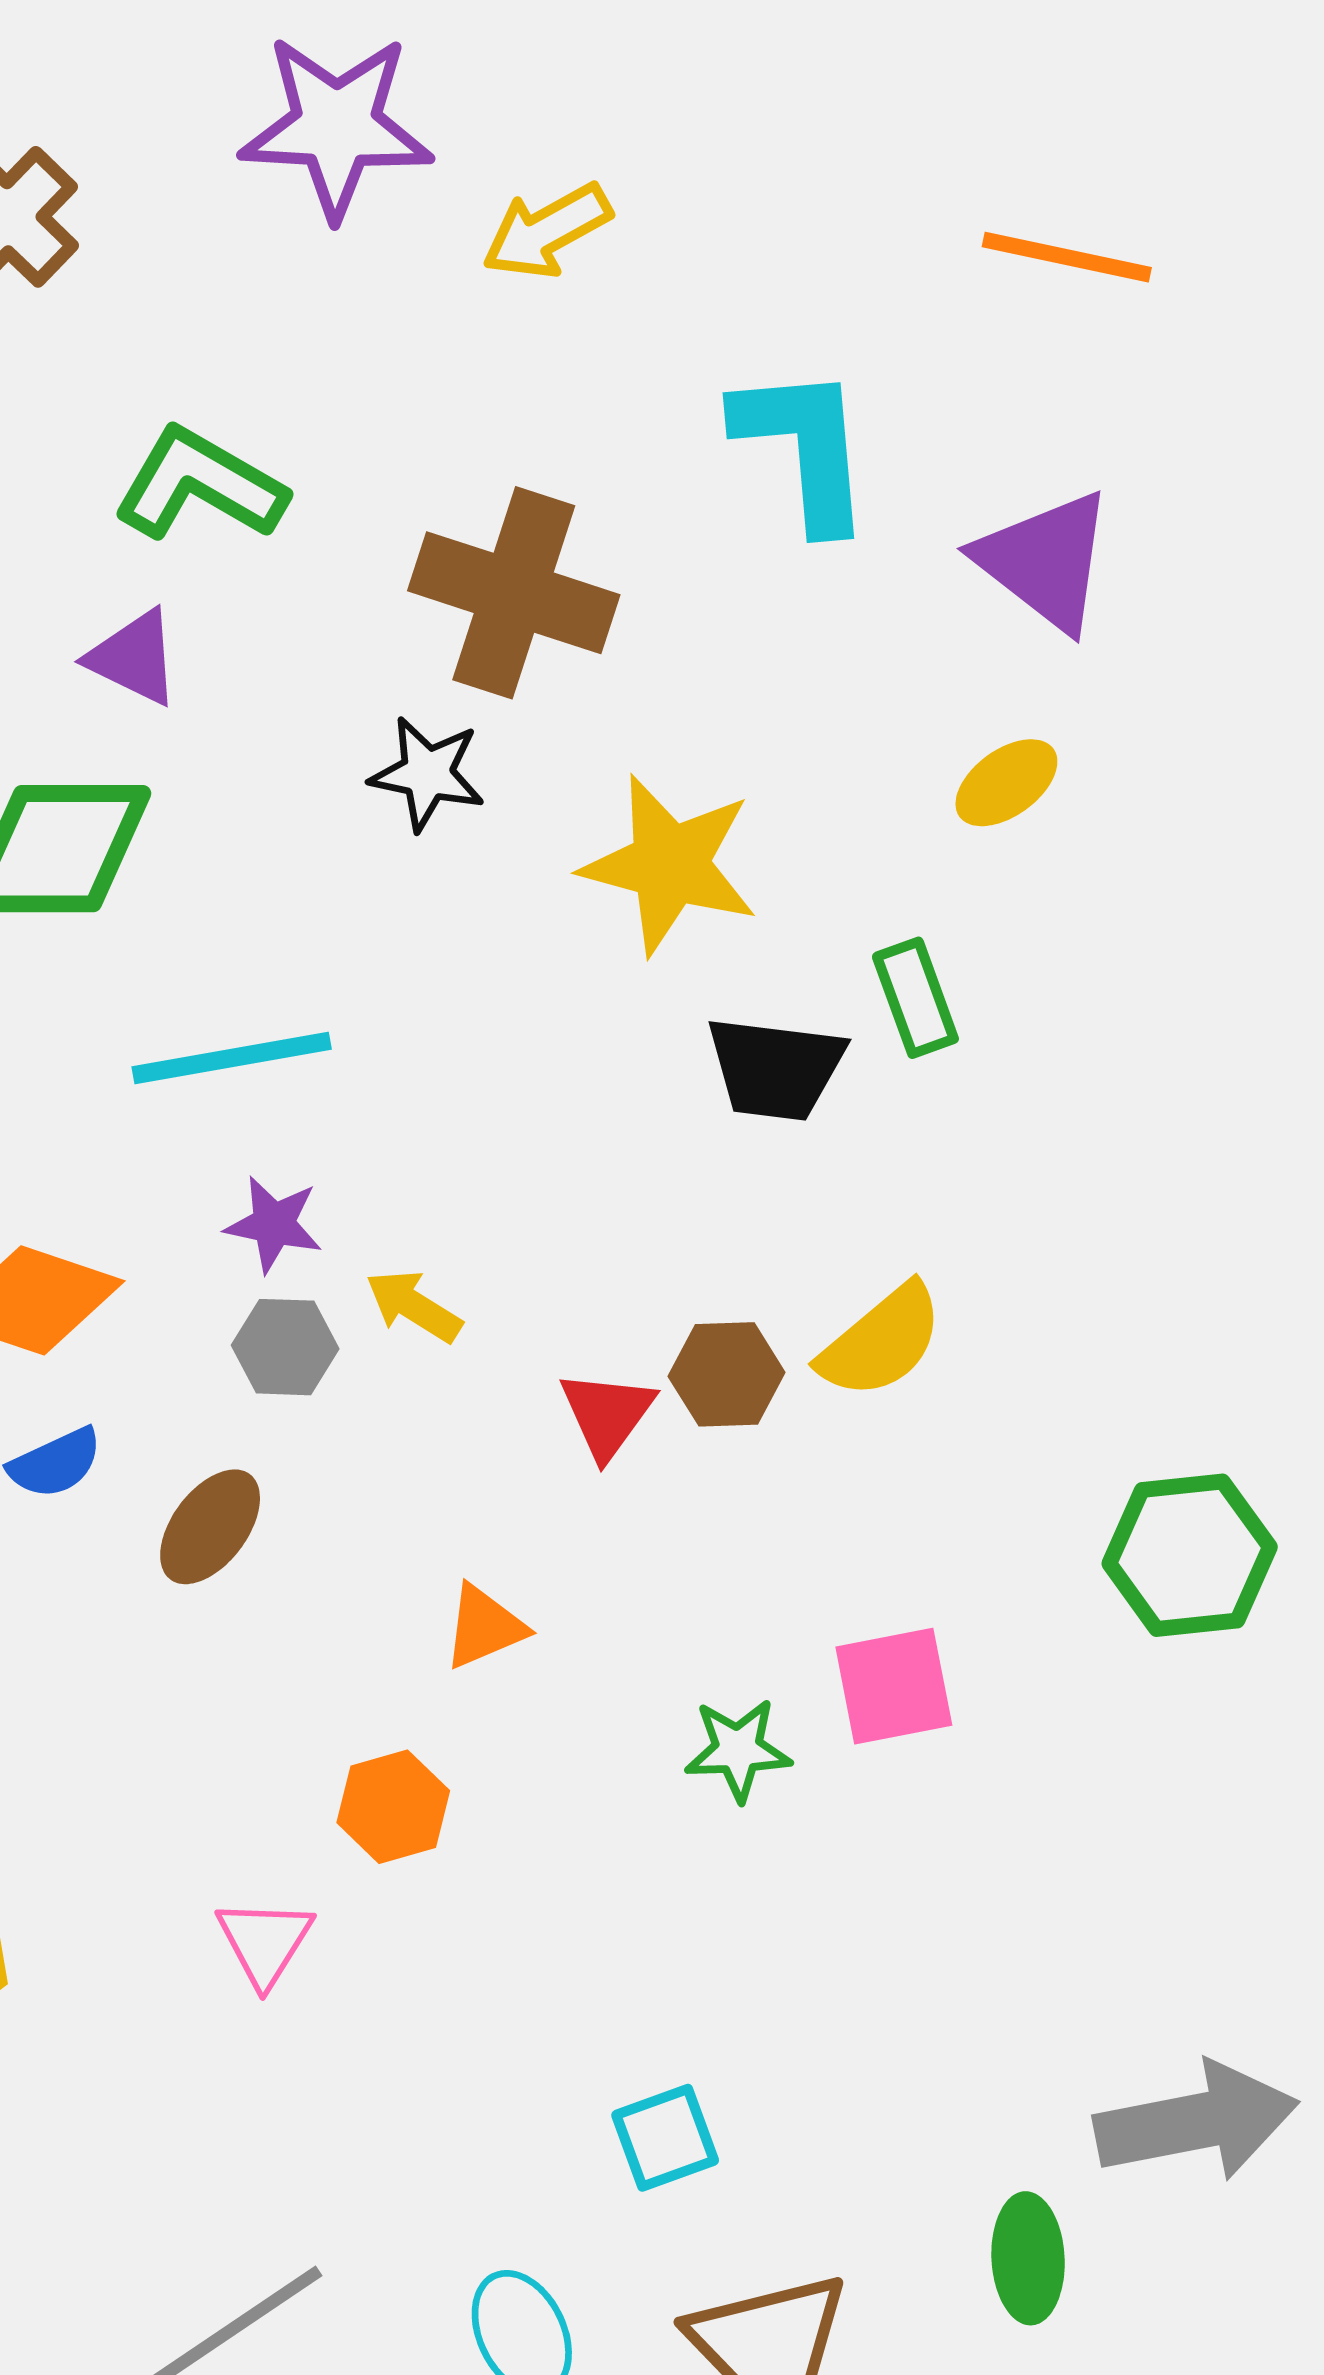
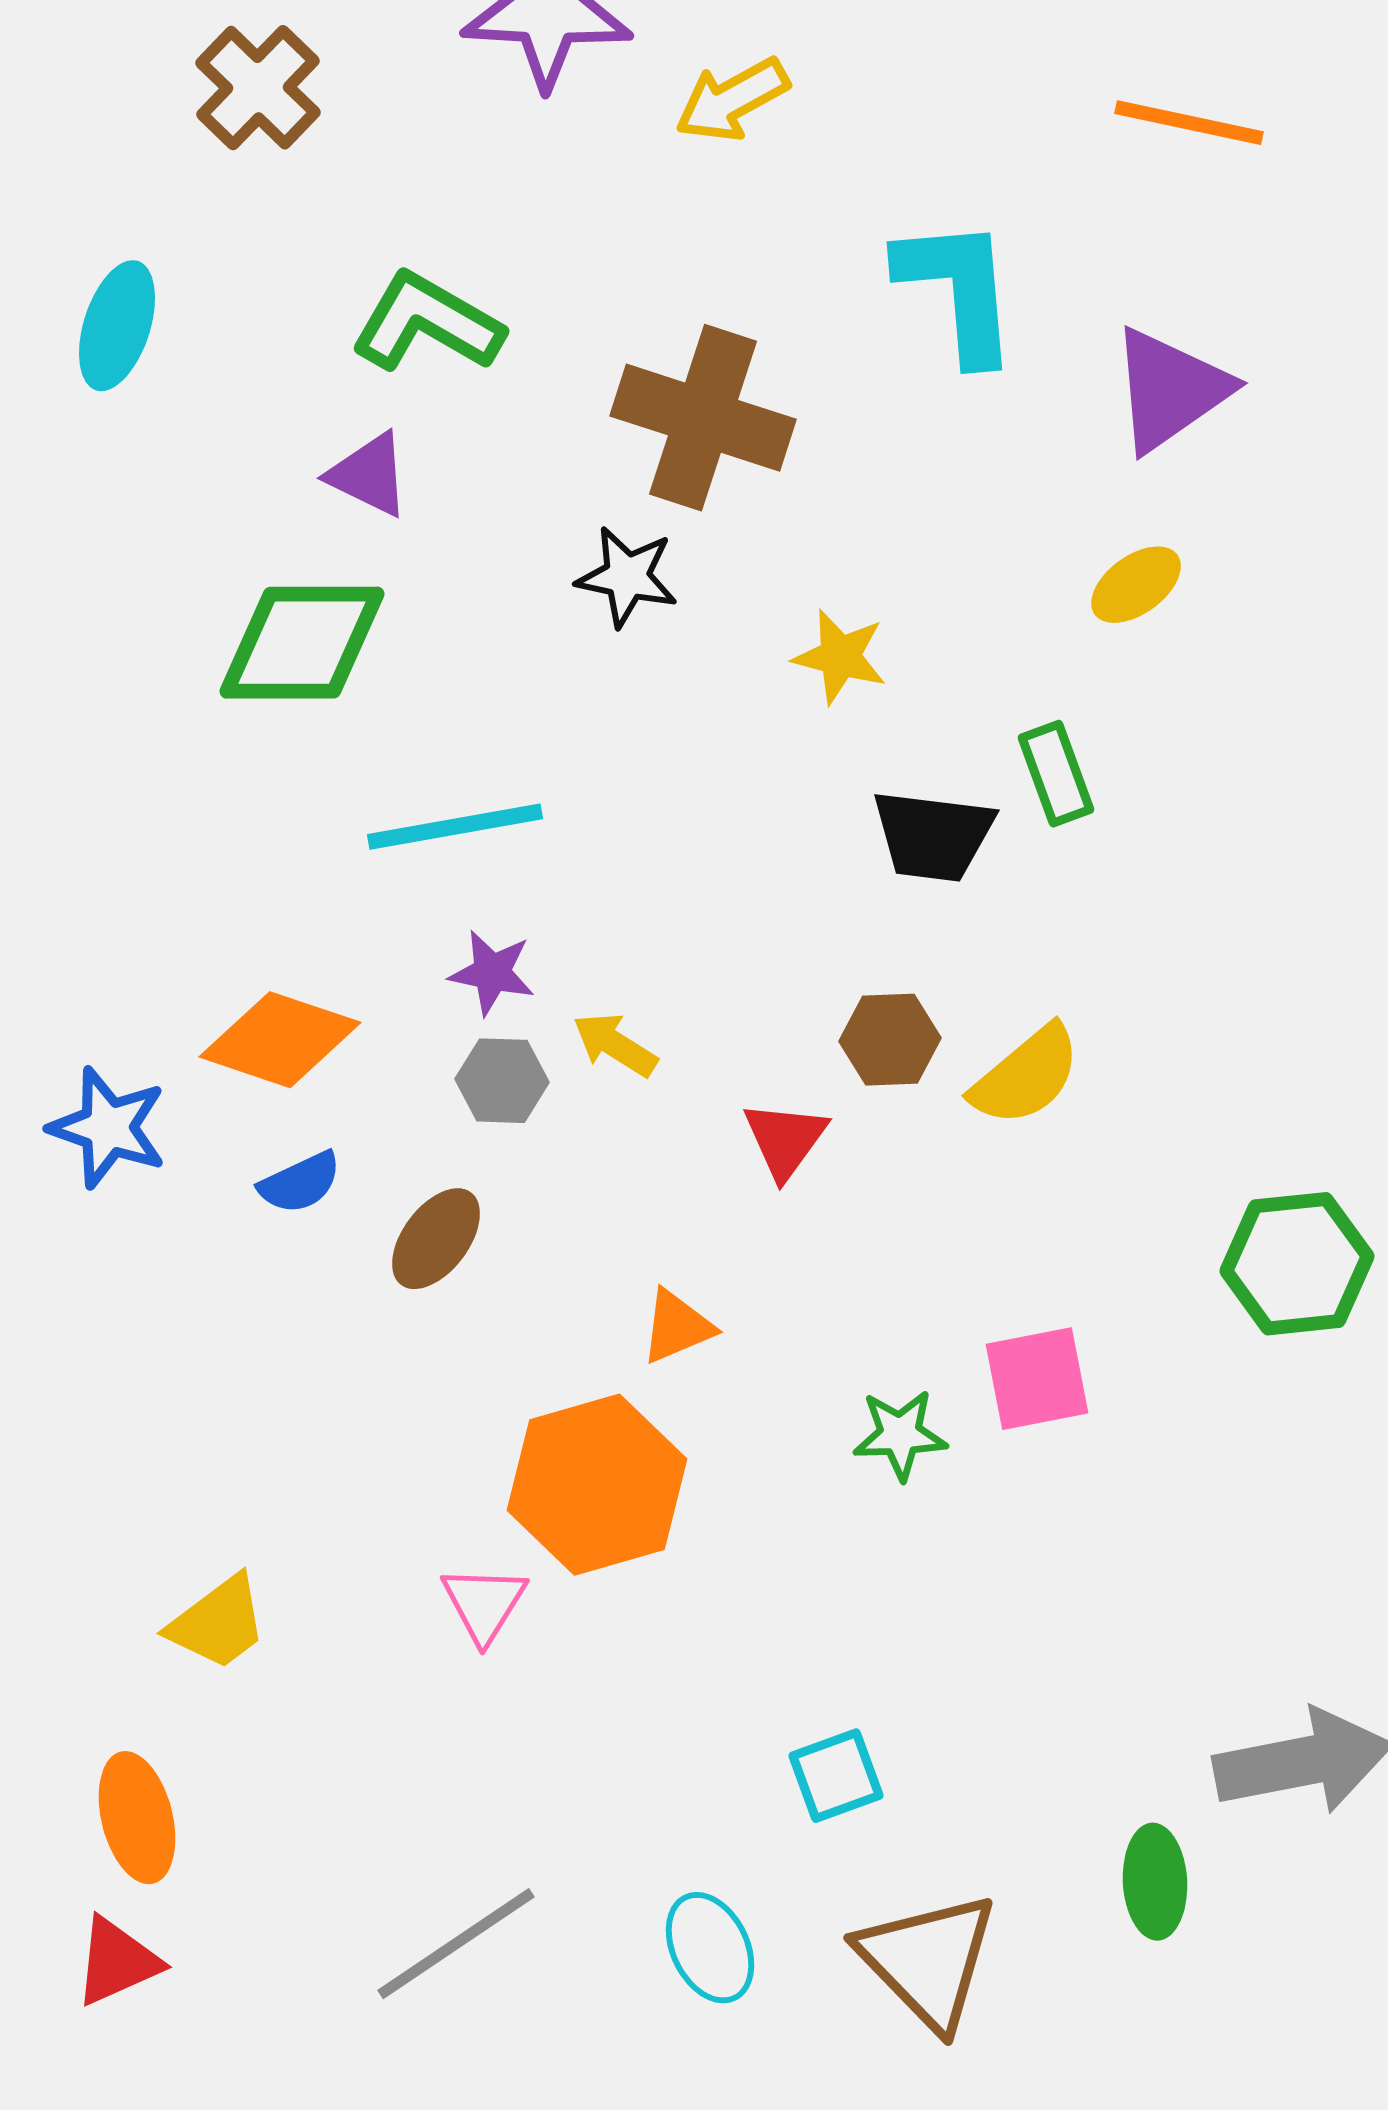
purple triangle: (1045, 561) -> (1170, 390), turned 47
yellow star: (670, 865) -> (840, 657), size x0.6
brown hexagon: (727, 1374) -> (890, 1040), moved
orange hexagon: (393, 1807) -> (597, 1485), size x1.8

